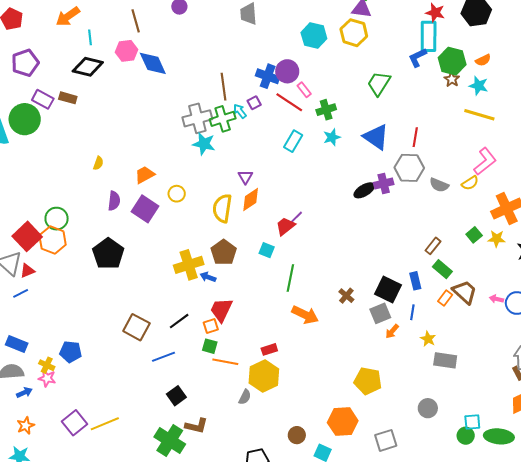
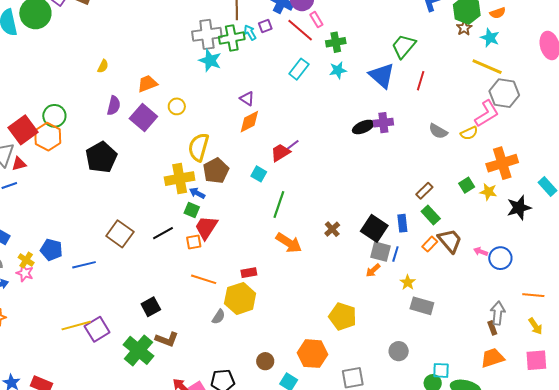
green trapezoid: (379, 83) -> (404, 46), moved
gray hexagon: (409, 168) -> (504, 93), moved
purple triangle: (245, 177) -> (247, 99), turned -35
yellow semicircle: (222, 208) -> (199, 147), moved
gray square: (380, 313) -> (381, 252), moved, turned 30
green square: (210, 346) -> (192, 210), moved
blue line: (164, 357) -> (84, 265), moved
purple square: (75, 423) -> (97, 329), moved

